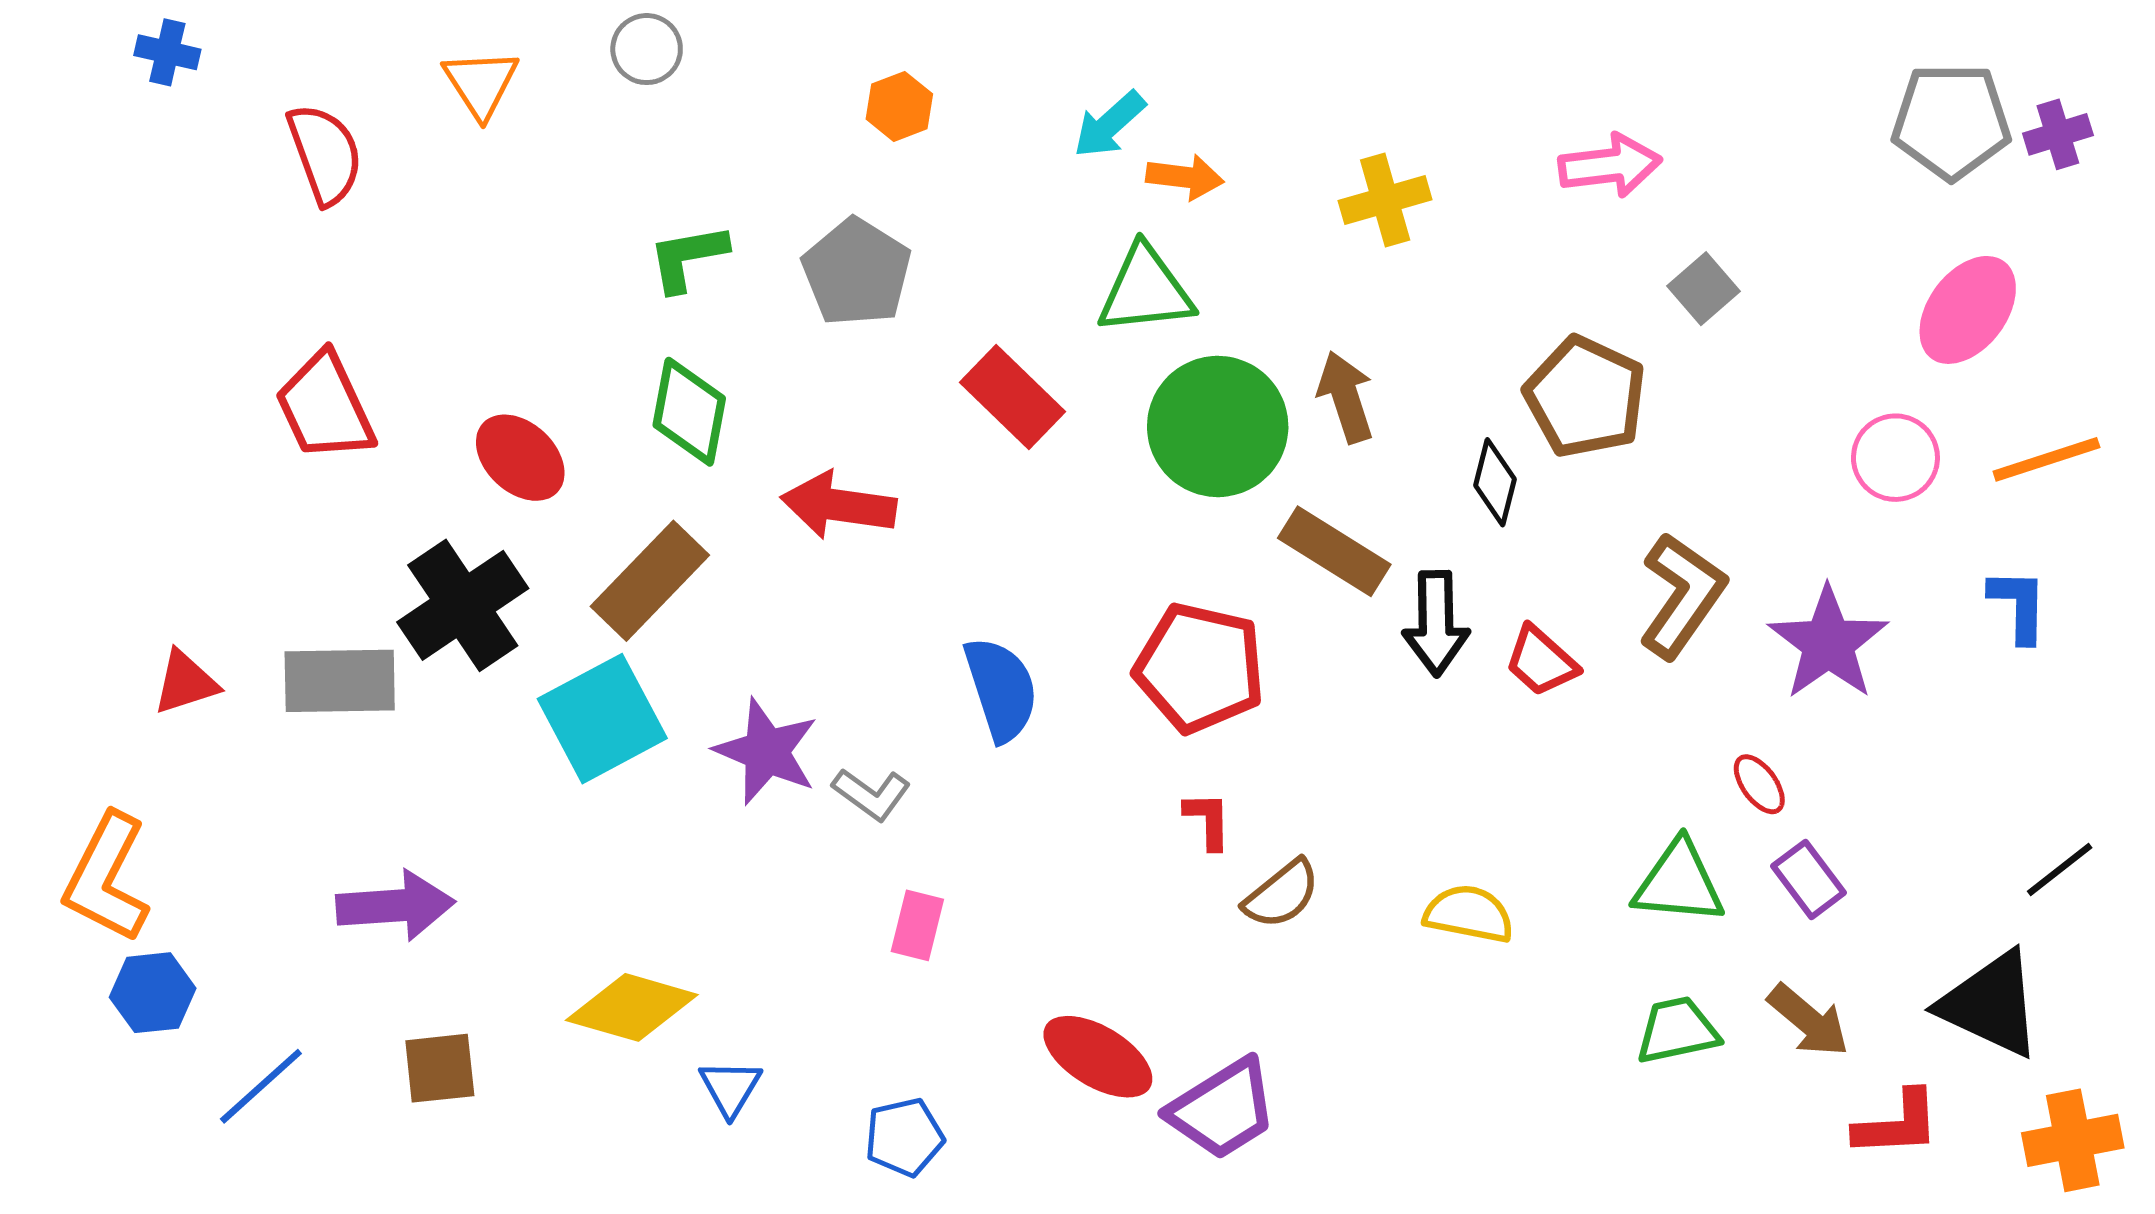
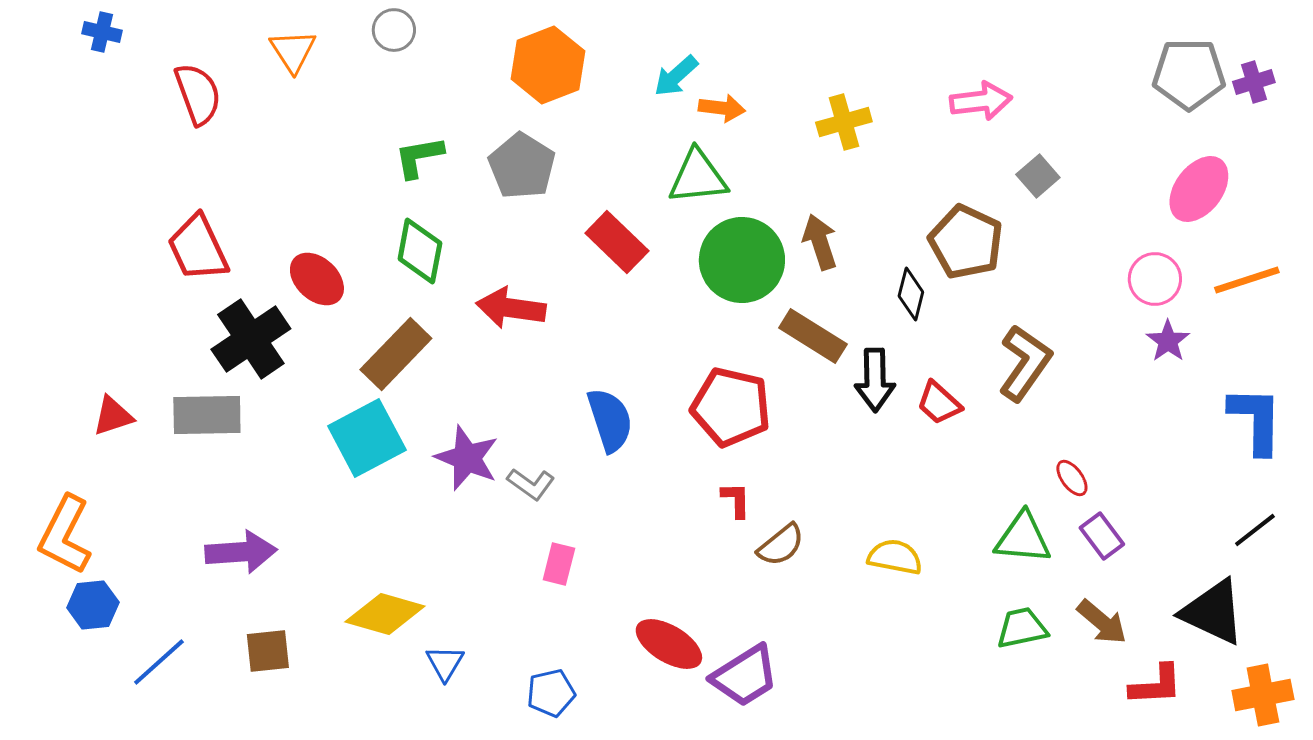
orange hexagon: (899, 106) -> (548, 65), size x1.8
black cross: (463, 605) -> (251, 339), moved
blue L-shape: (2019, 605) -> (1256, 420), moved, size x1.5
purple star: (1828, 643) -> (1168, 341), moved, size x0.6

